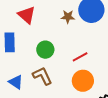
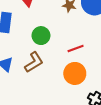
brown L-shape: (42, 76) -> (34, 62), turned 75

